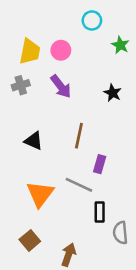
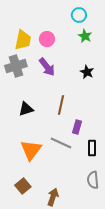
cyan circle: (92, 20) -> (79, 15), moved
green star: (120, 45) -> (85, 36), moved
gray cross: (21, 85) -> (16, 66), size x1.5
black triangle: (34, 141) -> (26, 109), turned -42
black rectangle: (100, 212) -> (92, 148), moved

